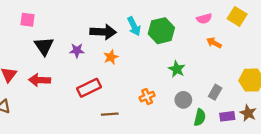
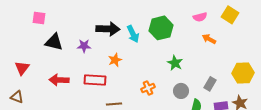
cyan arrow: (134, 26) -> (133, 34), moved
black triangle: (44, 46) -> (54, 42), turned -42
orange star: (111, 57) -> (115, 60), moved
red arrow: (40, 80) -> (59, 80), moved
red rectangle: (89, 88) -> (95, 80), turned 30

